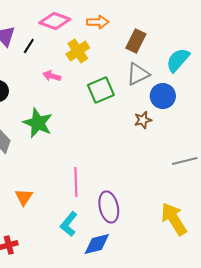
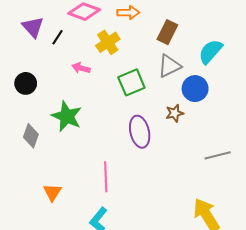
purple ellipse: (109, 207) -> (140, 132), moved

